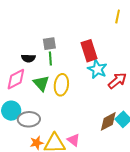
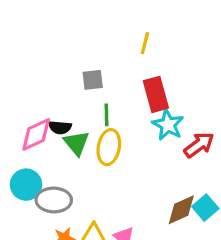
yellow line: (118, 17) -> (145, 43), moved
black semicircle: (28, 58) -> (60, 127), moved
green line: (50, 59) -> (106, 115), moved

